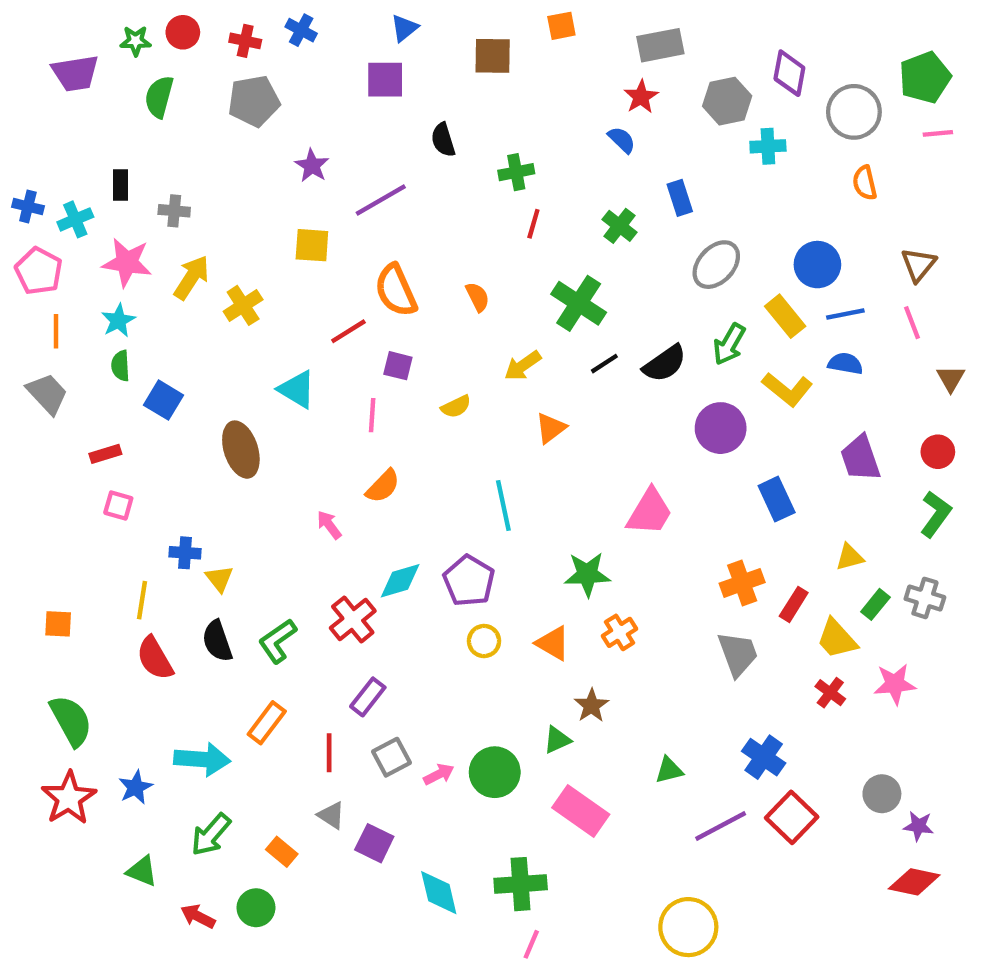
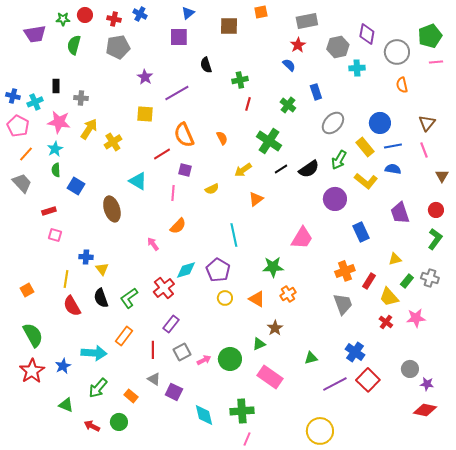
orange line: (56, 331) -> (26, 154), turned 42
orange square: (58, 624) -> (27, 290), turned -32

